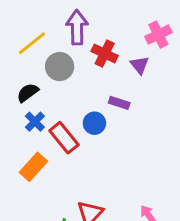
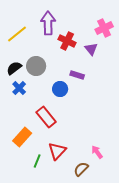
gray circle: (60, 67) -> (36, 66), moved
red rectangle: (64, 138) -> (46, 117), moved
orange rectangle: (33, 167) -> (22, 137), moved

